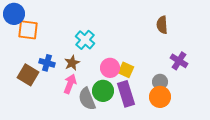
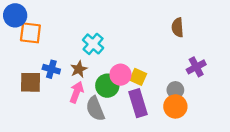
purple cross: (179, 61) -> (196, 67), turned 30
brown square: (28, 75) -> (30, 82), turned -30
green circle: (103, 91) -> (107, 86), moved

